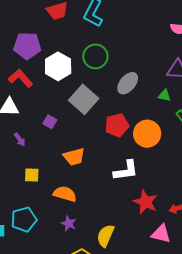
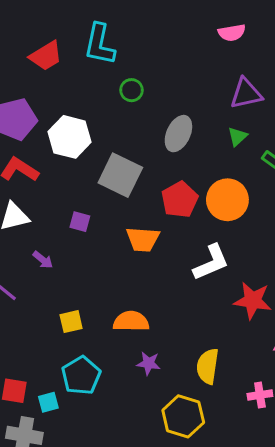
green circle: (95, 56) -> (131, 90), moved, size x0.6
green triangle: (165, 95) -> (237, 137), turned -40
orange trapezoid: (74, 157) -> (143, 239), moved, turned 35
yellow square: (32, 175) -> (71, 322), moved

